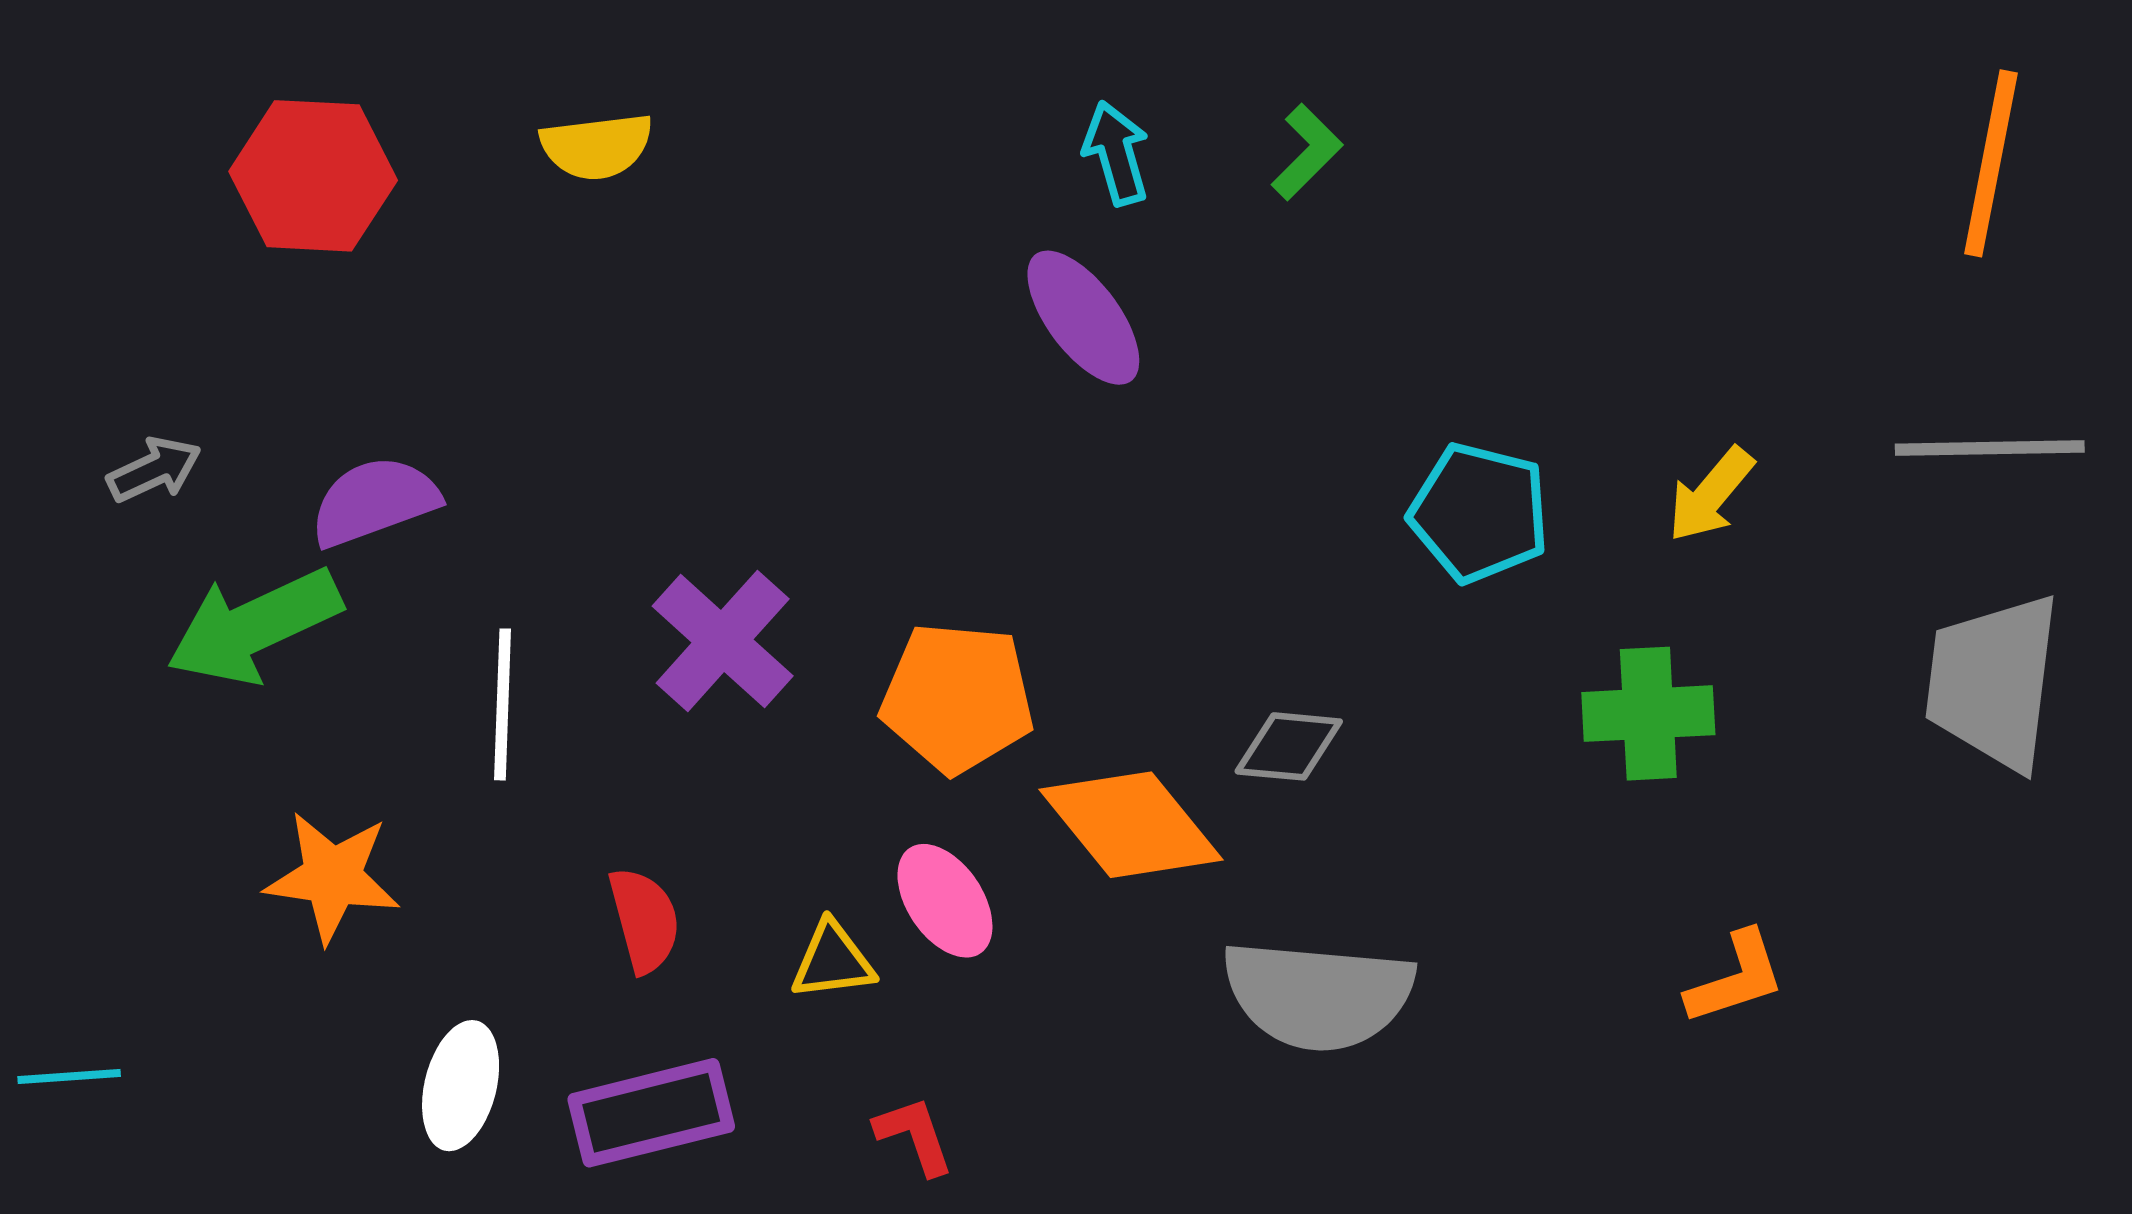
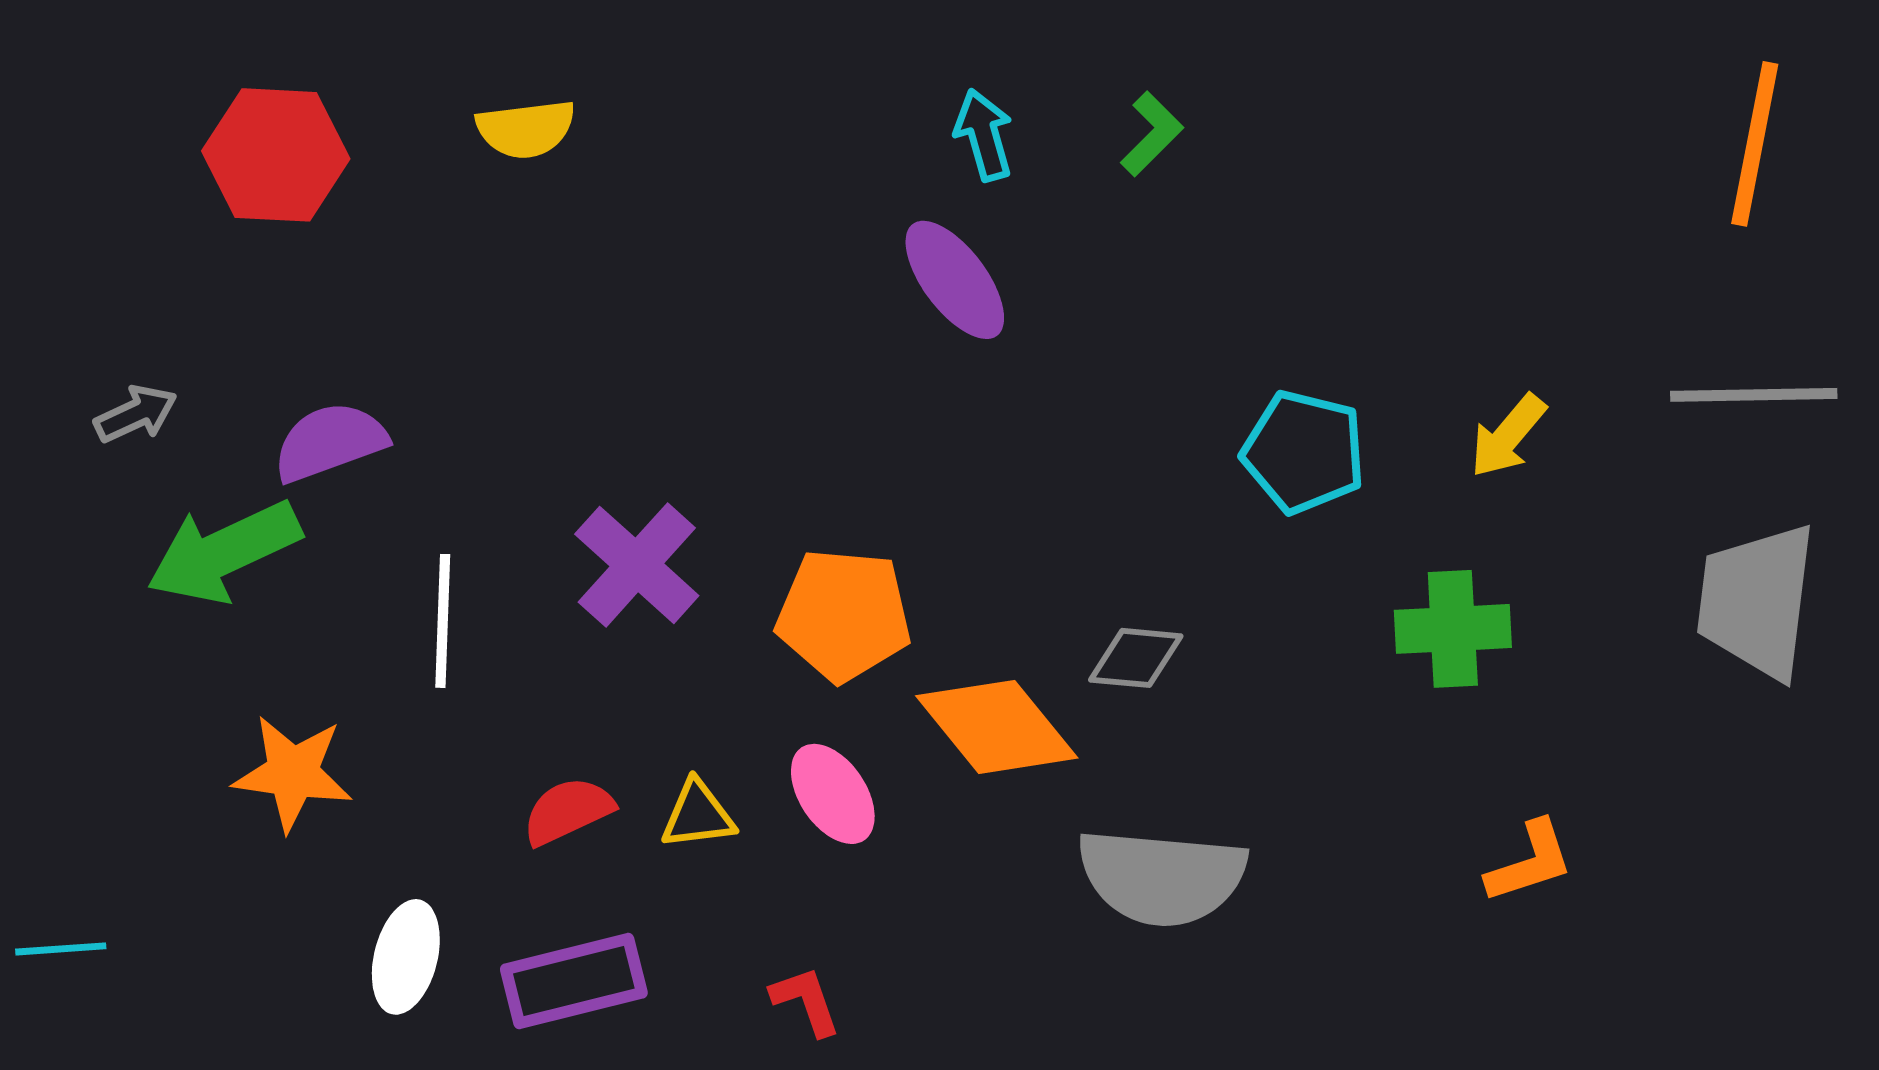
red semicircle: (644, 920) -> (568, 811), turned -100
yellow triangle: (833, 961) -> (698, 815), moved

